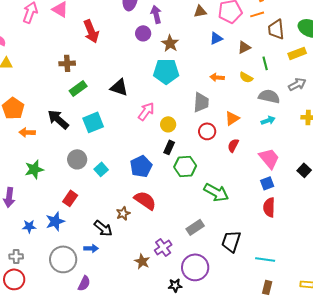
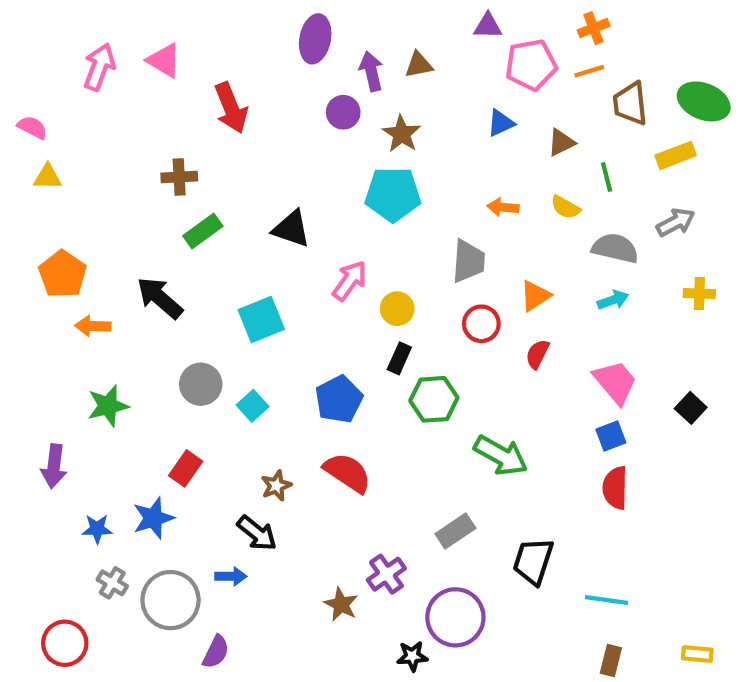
brown triangle: (200, 11) -> (419, 65), moved
cyan square: (93, 122) -> (261, 319), moved
brown star: (123, 213) -> (276, 486), moved
gray cross: (16, 256) -> (112, 583), moved, turned 32

